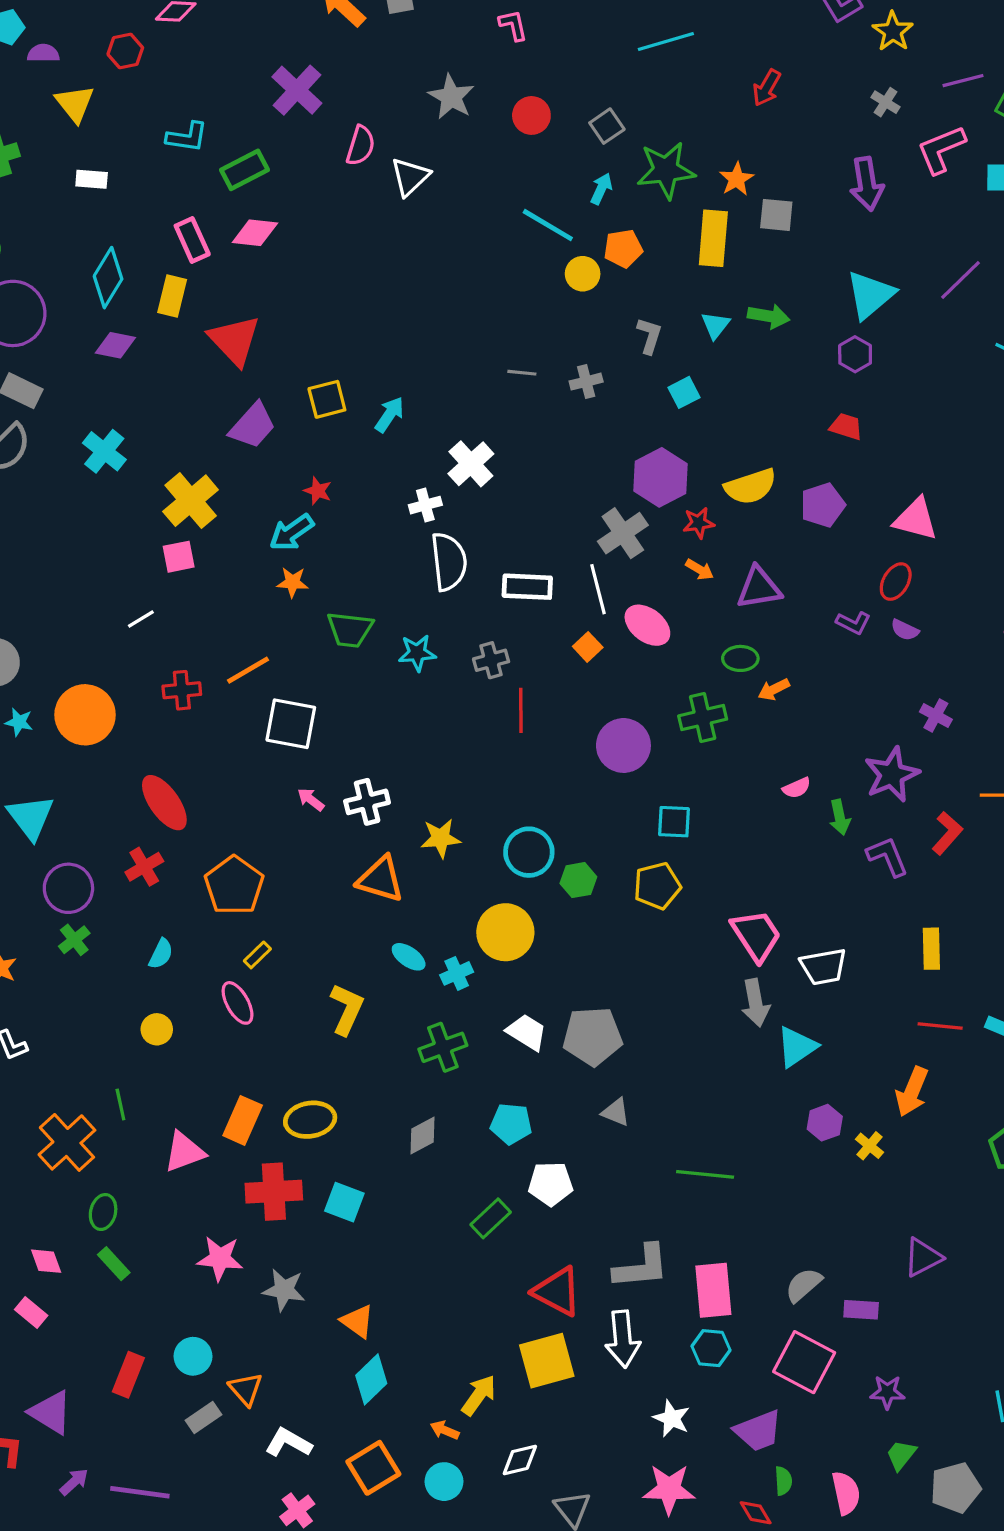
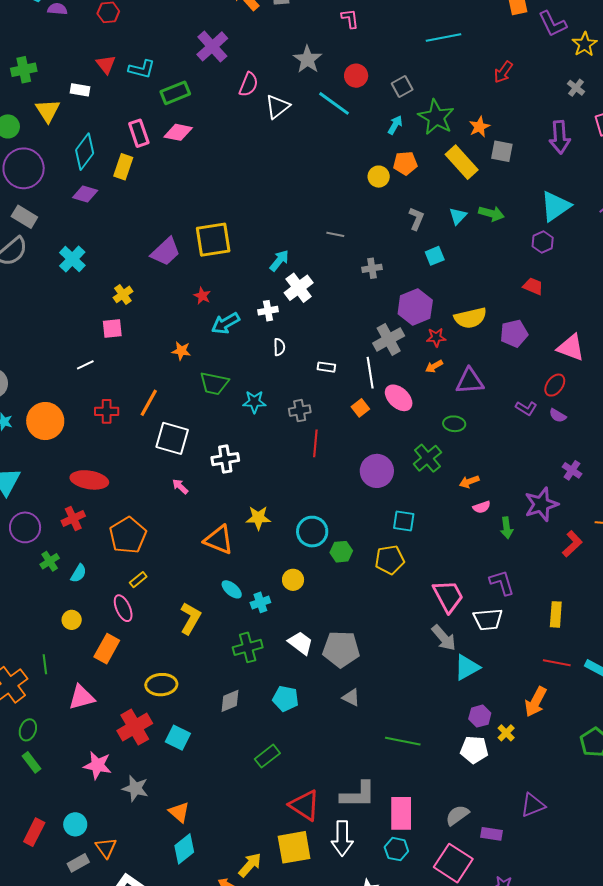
yellow triangle: (75, 103) -> (48, 111), moved
green star: (666, 170) -> (436, 117), turned 30
cyan line: (548, 225) -> (334, 103), moved
yellow rectangle: (713, 238) -> (462, 162), turned -52
red triangle: (234, 340) -> (106, 64), moved, size x0.6
gray cross: (586, 382) -> (372, 268), moved
yellow square: (327, 399) -> (213, 240), size x1.5
cyan arrow: (389, 415) -> (279, 261), moved
yellow cross: (191, 501) -> (123, 294), size x0.6
cyan arrow: (292, 532) -> (225, 323), moved
white semicircle: (449, 562) -> (279, 347), size x0.5
orange arrow: (700, 569) -> (434, 366), turned 114
white rectangle: (527, 587) -> (326, 367), size x0.6
orange line: (248, 670) -> (149, 403), turned -36
orange arrow: (774, 689) -> (469, 482), moved
green cross: (703, 718) -> (427, 458), turned -32
white cross: (367, 802) -> (225, 459), moved
red ellipse: (164, 803) -> (89, 480), turned -51
purple L-shape: (888, 856) -> (502, 583), moved
yellow circle: (505, 932) -> (293, 580), size x0.6
green cross: (74, 940) -> (50, 561), moved
gray arrow: (755, 1003) -> (444, 638), turned -36
orange rectangle: (243, 1120) -> (107, 649), moved
white pentagon: (551, 1184) -> (474, 750), moved
red cross: (274, 1192) -> (135, 727), turned -32

